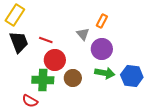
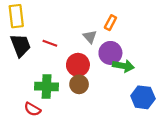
yellow rectangle: (15, 15) -> (16, 16), turned -40
red circle: (55, 60) -> (78, 65), moved
green arrow: (105, 73) -> (123, 66), moved
blue hexagon: (132, 76) -> (143, 97), moved

